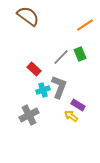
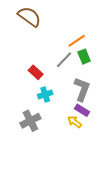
orange line: (85, 25) -> (77, 41), moved
gray L-shape: (59, 87) -> (82, 89), moved

